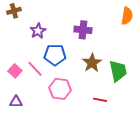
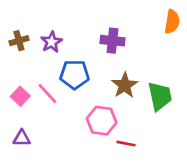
brown cross: (14, 11) -> (19, 41), moved
pink hexagon: (60, 89) -> (102, 121), moved
red line: (100, 100) -> (126, 144), moved

